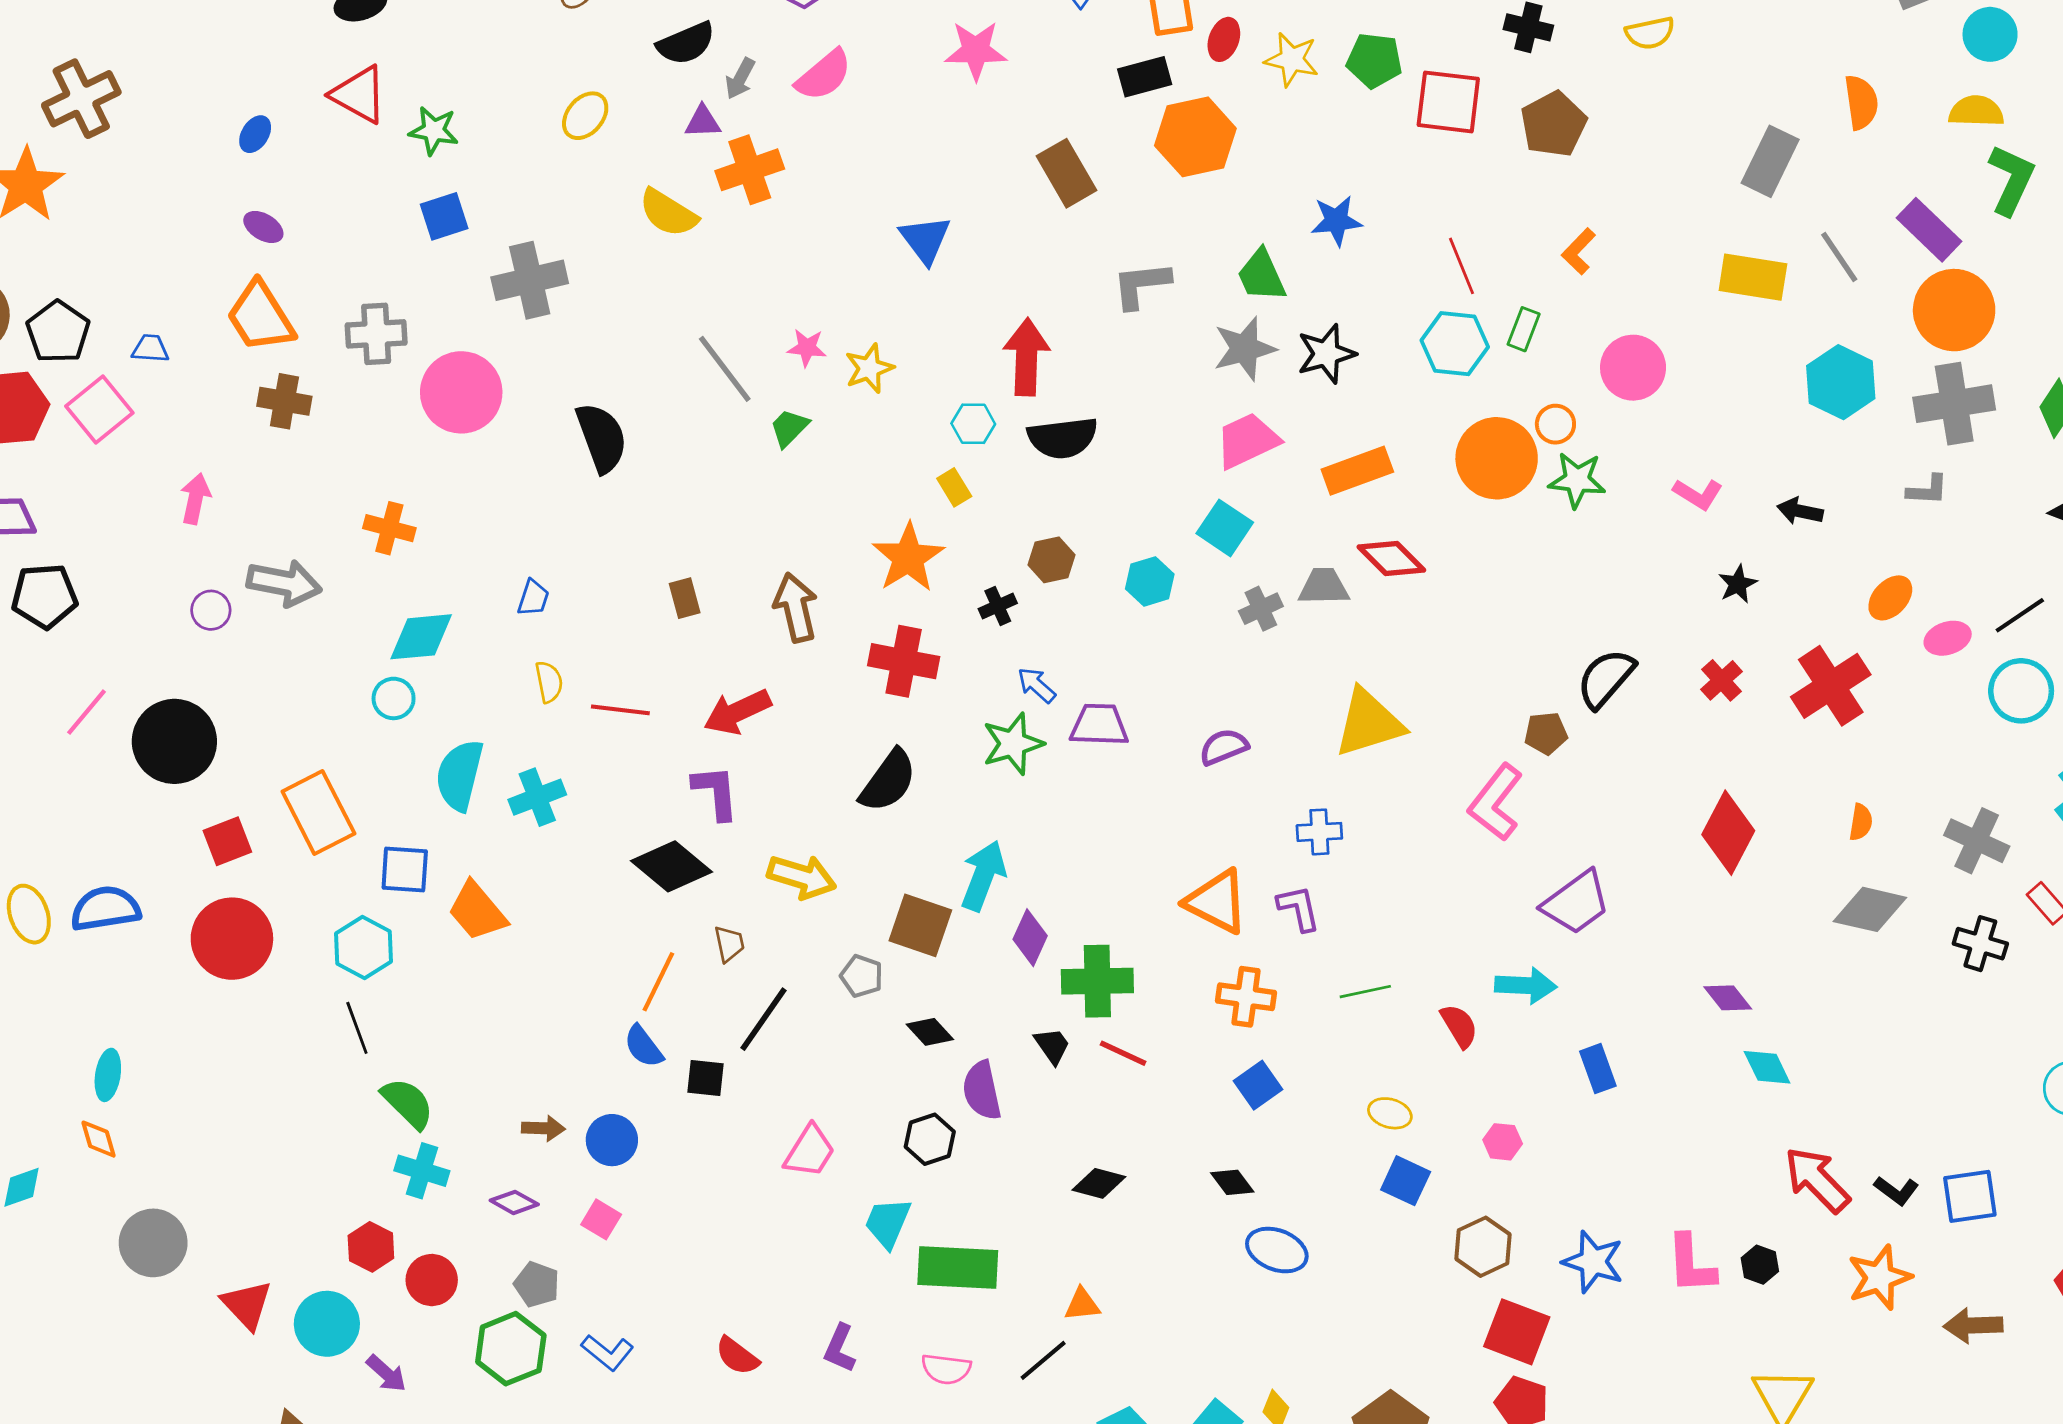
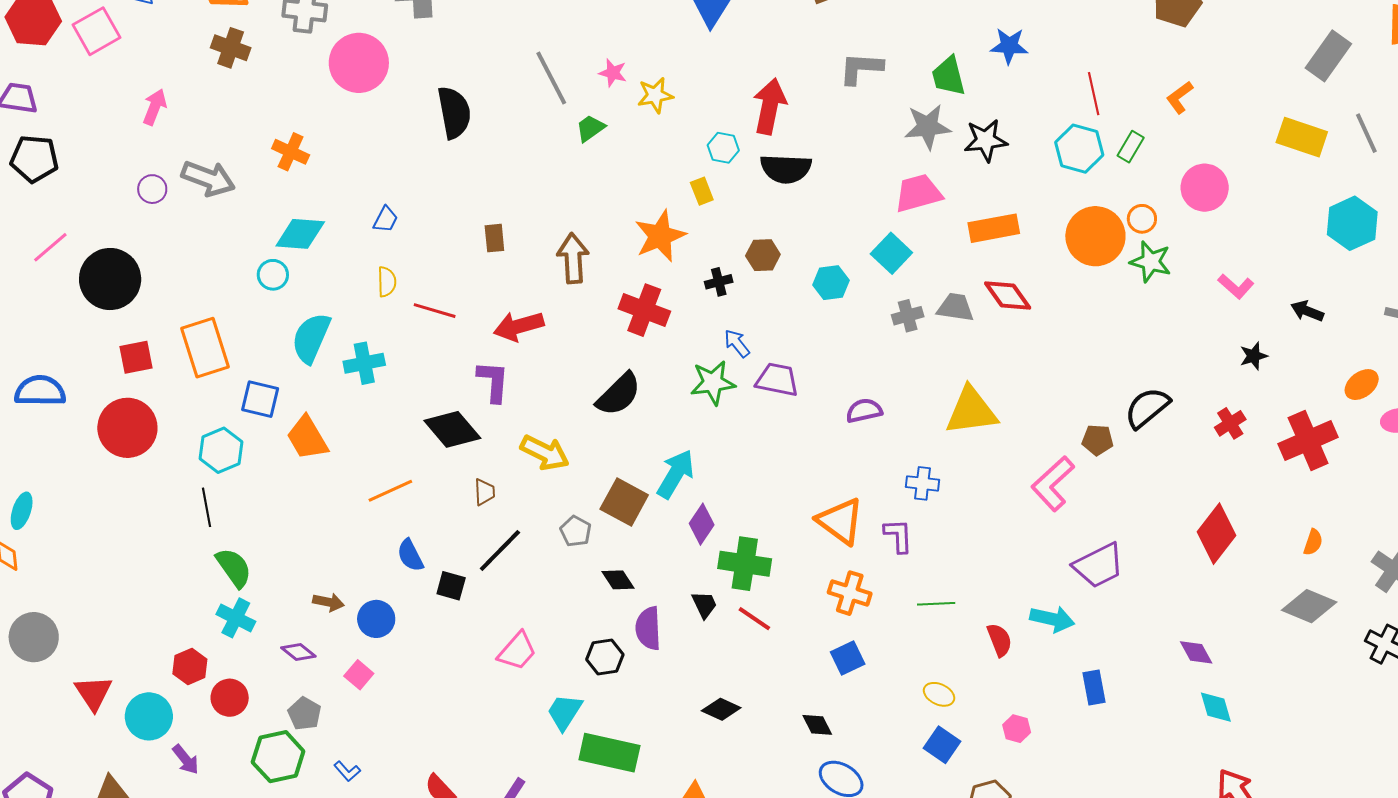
orange line: (658, 982) -> (390, 491), moved, turned 30
blue L-shape: (607, 1352) -> (347, 771), size x0.7

